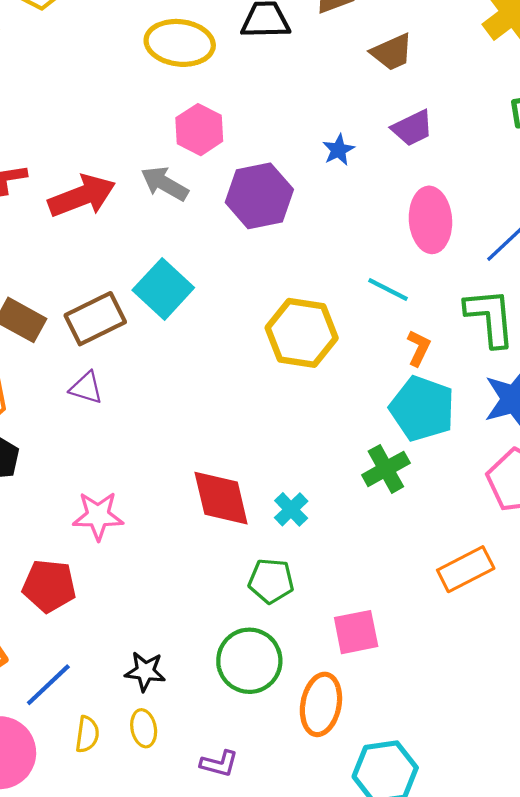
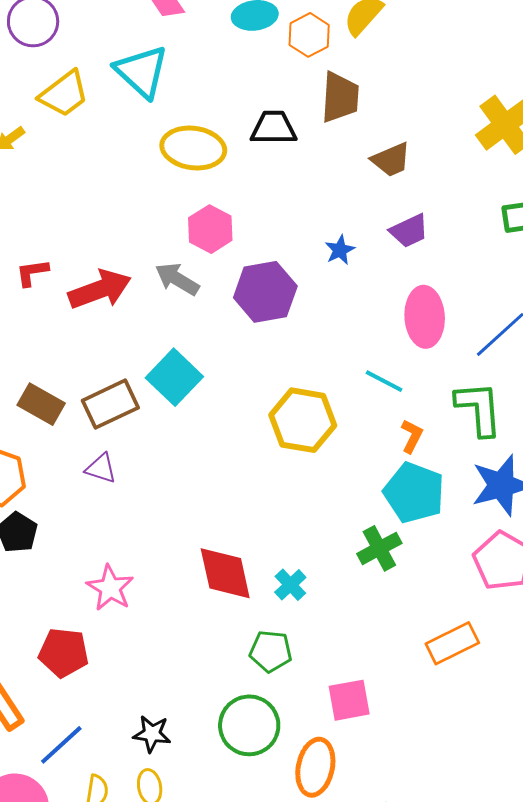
pink star: (98, 516) -> (110, 588), turned 30

